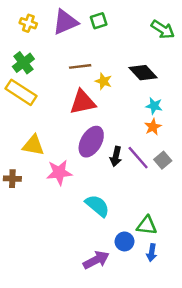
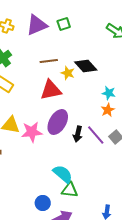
black diamond: (143, 73) -> (86, 66), moved
pink star: (59, 172) -> (32, 132), moved
green triangle: (147, 225) -> (70, 190), moved
blue circle: (125, 241) -> (43, 203), moved

